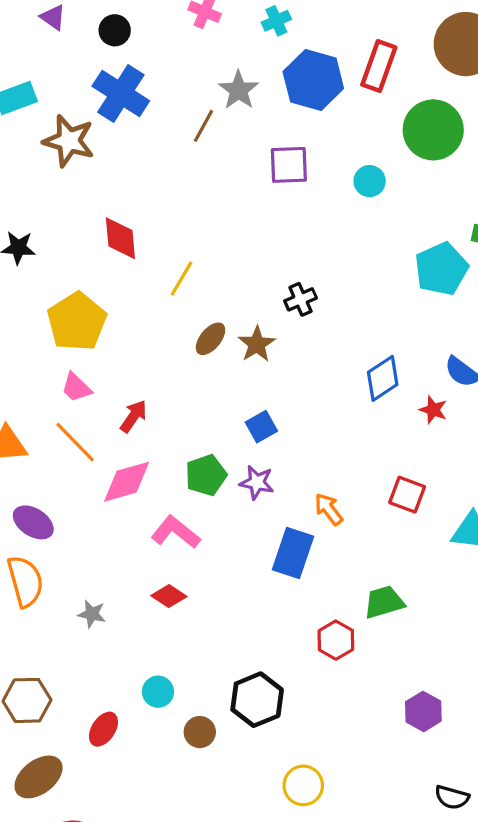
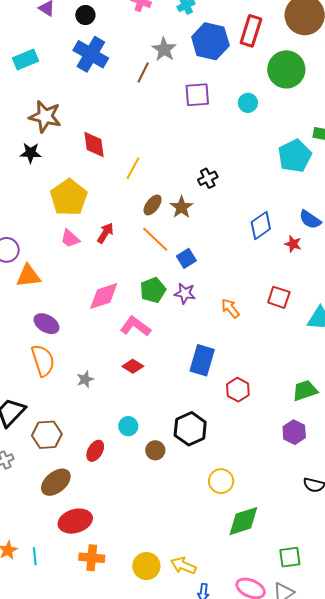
brown star: (69, 141) -> (45, 116), moved
red arrow: (133, 416) -> (105, 233), moved
orange line: (75, 442) -> (155, 239), moved
blue rectangle: (293, 553) -> (202, 360), moved
green trapezoid: (384, 602) -> (305, 391), moved
gray star: (92, 614) -> (85, 379), turned -30

